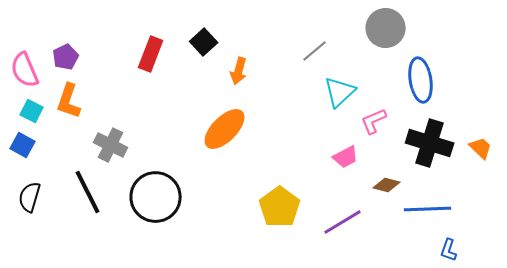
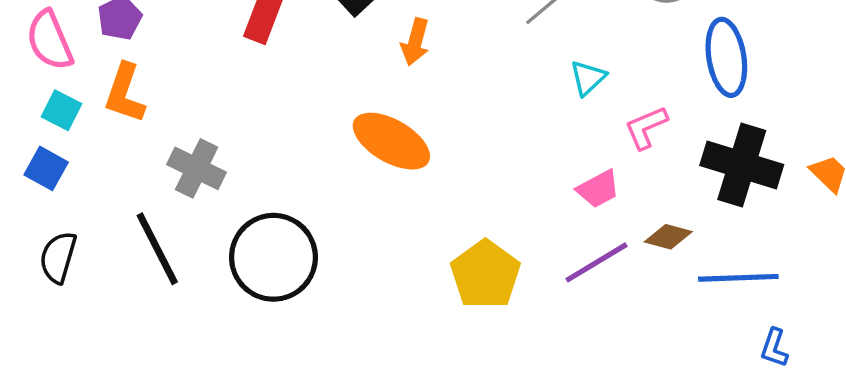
cyan triangle: (340, 92) -> (588, 78), size x0.7
orange ellipse: (225, 129) -> (391, 141), turned 75
purple line: (343, 222) -> (596, 262), moved

